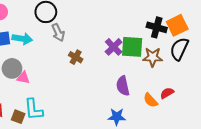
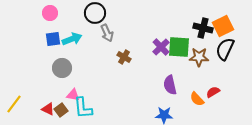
cyan arrow: (22, 39) -> (72, 39), turned -30
pink triangle: (23, 78) -> (73, 95), moved
brown square: (18, 117) -> (61, 110), moved, turned 32

